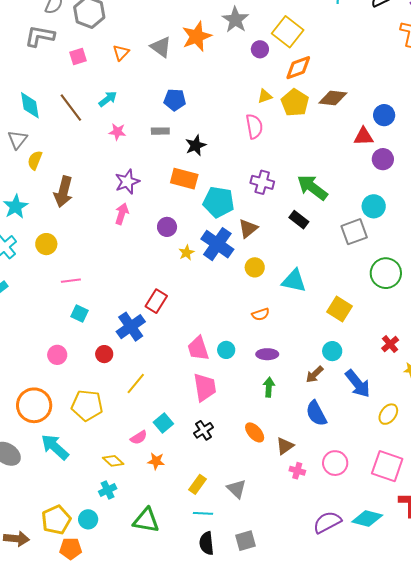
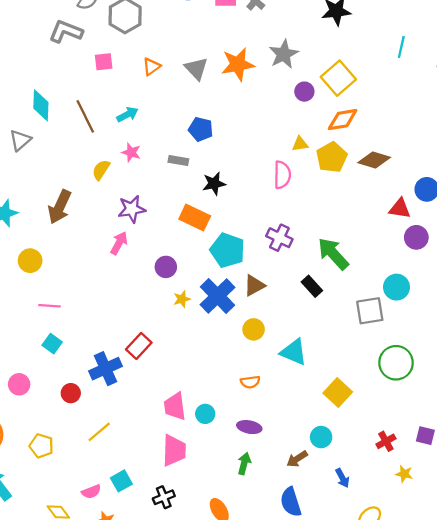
yellow semicircle: (35, 160) -> (101, 170), moved
blue arrow: (358, 384) -> (342, 478), size x0.6
yellow pentagon: (87, 405) -> (41, 446), size x0.7

